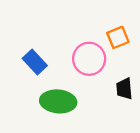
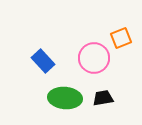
black trapezoid: (124, 89) -> (103, 98), moved, turned 85

